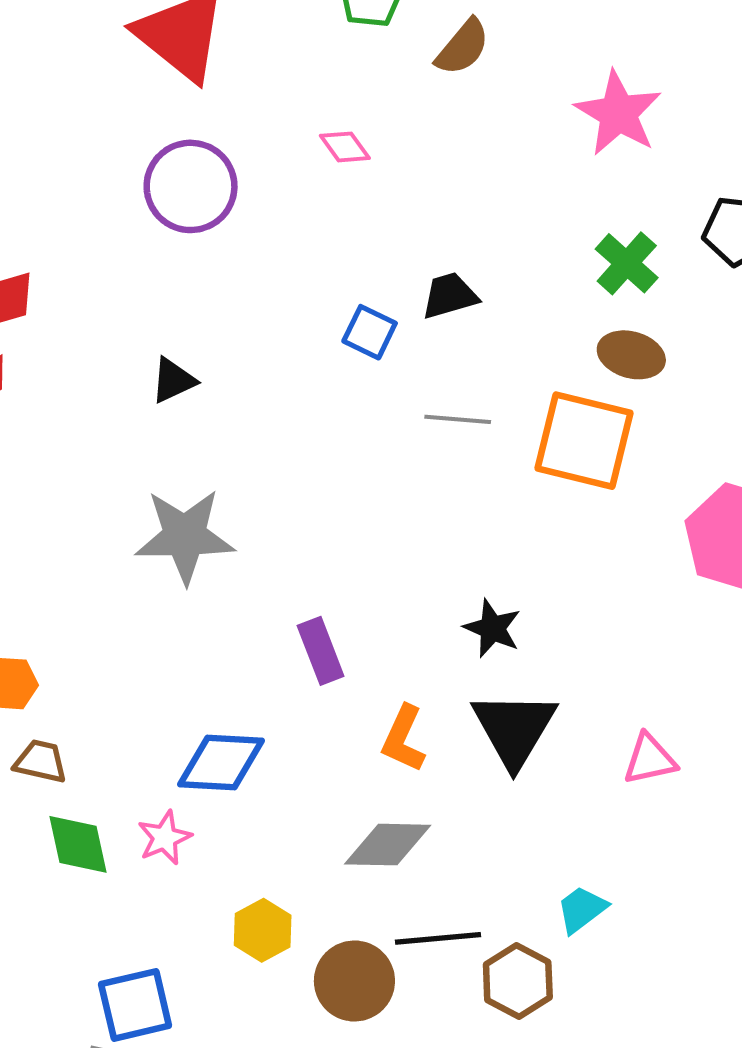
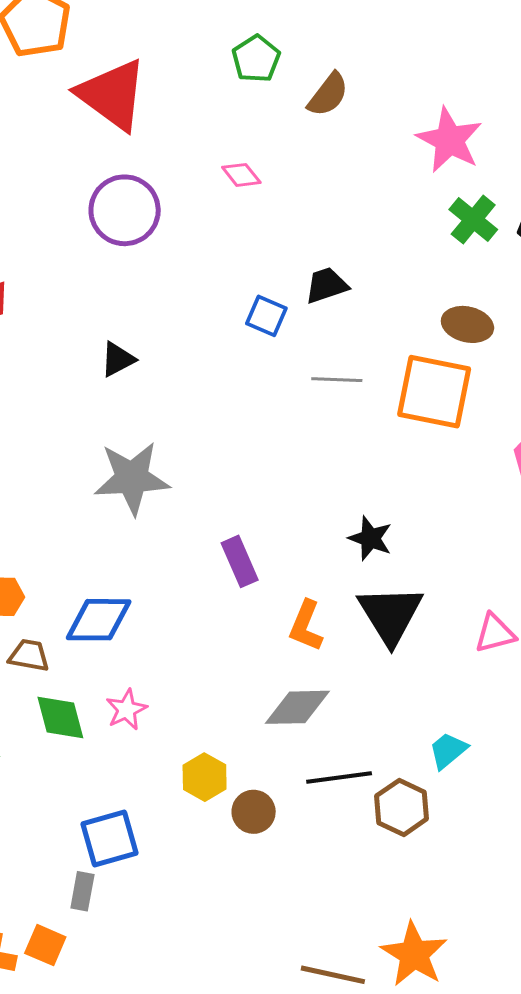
green cross: (627, 263) -> (473, 220), moved
blue diamond: (221, 762) -> (99, 620), moved
brown circle: (354, 981) -> (254, 812), moved, size x0.7

